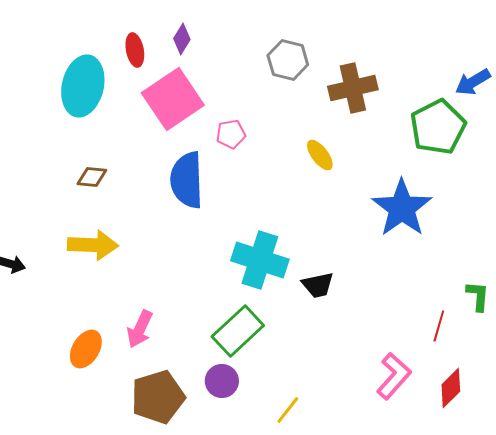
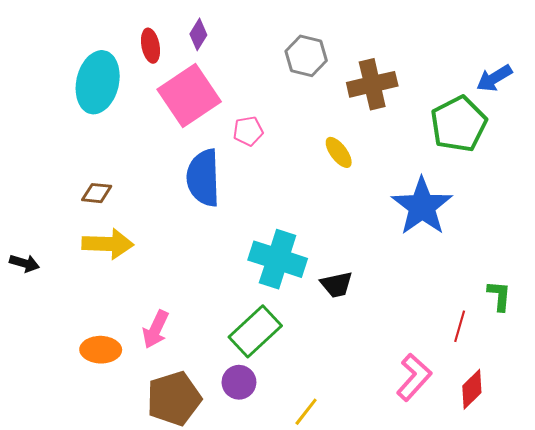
brown diamond: (92, 177) -> (97, 193), moved
orange ellipse: (86, 349) -> (101, 350), turned 60

